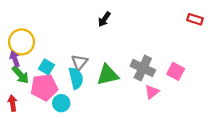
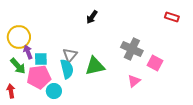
purple arrow: (15, 59) -> (28, 52), moved
cyan square: (46, 67) -> (41, 59), turned -32
gray cross: (143, 68) -> (132, 49), moved

